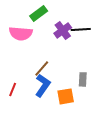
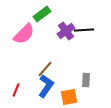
pink semicircle: (21, 33) -> (24, 34), turned -50

